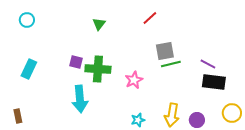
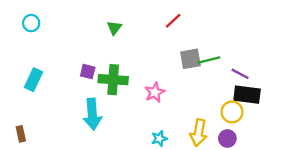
green line: (171, 64) -> (209, 60), moved
yellow circle: (232, 113) -> (232, 112), moved

